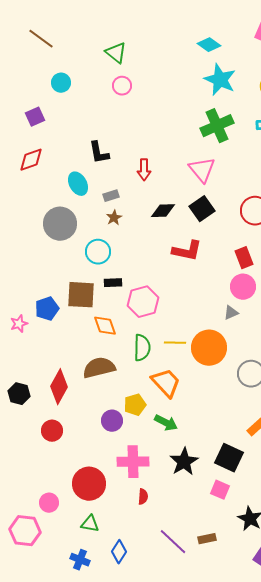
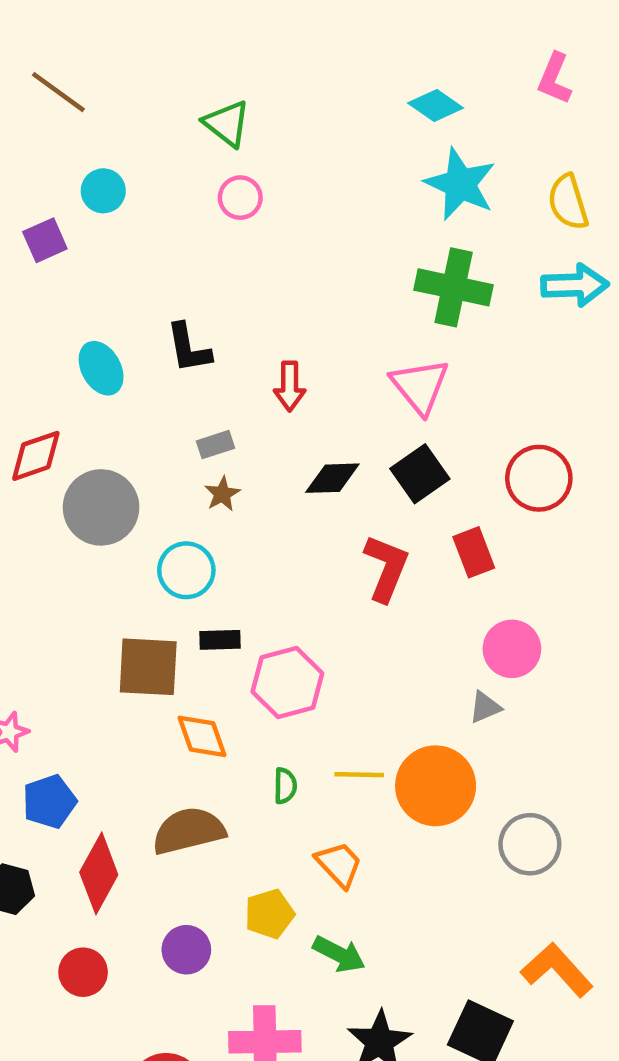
purple square: (35, 117) -> (45, 240), moved
green cross: (217, 126) -> (454, 287), turned 36
red diamond: (31, 160) -> (36, 456), moved
cyan ellipse: (78, 184) -> (101, 368), moved
red L-shape: (187, 251) -> (386, 568), turned -80
red rectangle: (244, 258) -> (474, 552), moved
blue pentagon: (47, 309) -> (49, 802), moved
green semicircle: (142, 348) -> (285, 786), size x0.6
orange trapezoid: (166, 383) -> (339, 864), size x0.7
purple circle: (112, 421) -> (186, 950), moved

